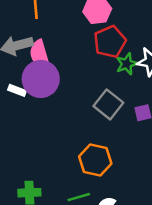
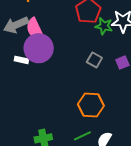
green star: (127, 64) -> (104, 26), turned -30
gray square: (108, 104) -> (94, 60), size x0.7

